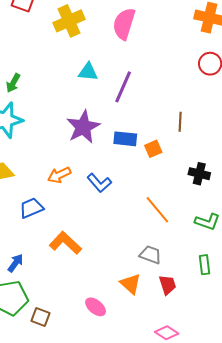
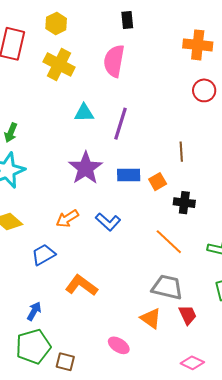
yellow cross: (69, 21) -> (59, 64), turned -32
black cross: (199, 174) -> (184, 203), moved
gray trapezoid: (150, 255) -> (167, 287), size x1.4

